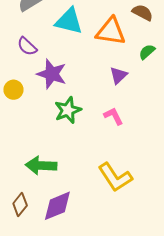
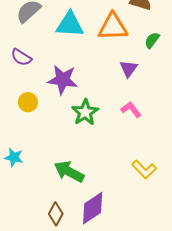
purple semicircle: (27, 46) -> (21, 57), moved
green arrow: (41, 165) -> (69, 172), turned 36
yellow L-shape: (115, 177) -> (144, 169), size x0.7

